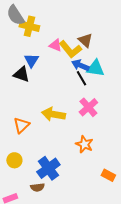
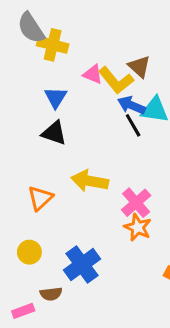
black triangle: (21, 74) -> (54, 133), moved
pink cross: (88, 107) -> (136, 203), moved
brown semicircle: (37, 187) -> (51, 294), moved

